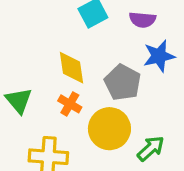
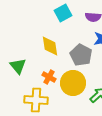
orange cross: (70, 104) -> (49, 77), moved

